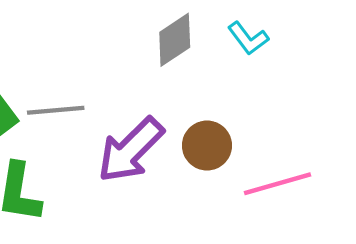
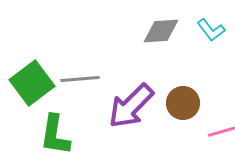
gray diamond: (175, 40) -> (161, 31), turned 30

